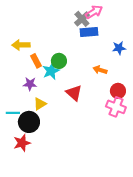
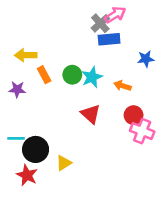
cyan star: (51, 71) -> (92, 77), moved
purple star: (30, 84) -> (17, 89), moved
red circle: (118, 91) -> (134, 115), moved
yellow triangle: (40, 104) -> (64, 163), moved
red star: (22, 143) -> (27, 175), turned -30

